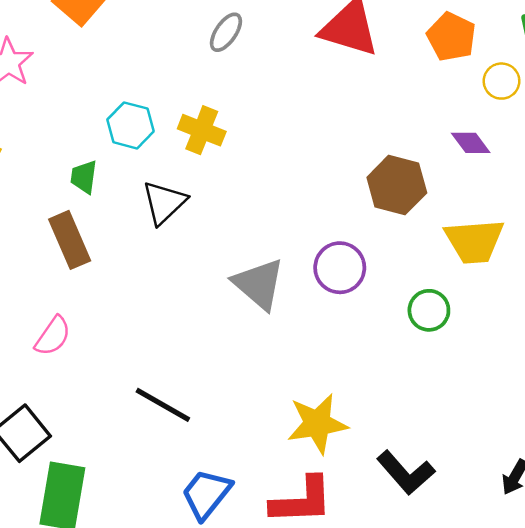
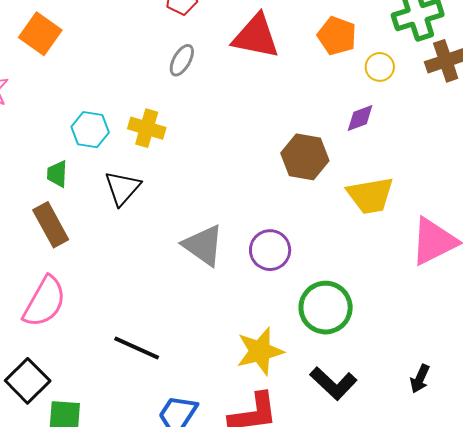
gray ellipse: (226, 32) -> (182, 60), moved
purple diamond: (471, 143) -> (360, 118), turned -68
purple circle: (340, 268) -> (270, 250), moved
green circle: (429, 310) -> (326, 308), moved, size x1.6
pink semicircle: (53, 336) -> (45, 302), size x1.6

